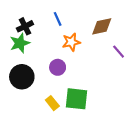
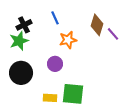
brown diamond: (102, 26) -> (97, 25), turned -60
purple line: (119, 52) -> (113, 34), moved
yellow rectangle: (52, 103) -> (50, 98), turned -48

